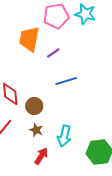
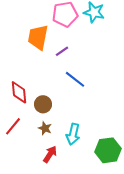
blue line: (66, 81) -> (75, 79), turned 55

